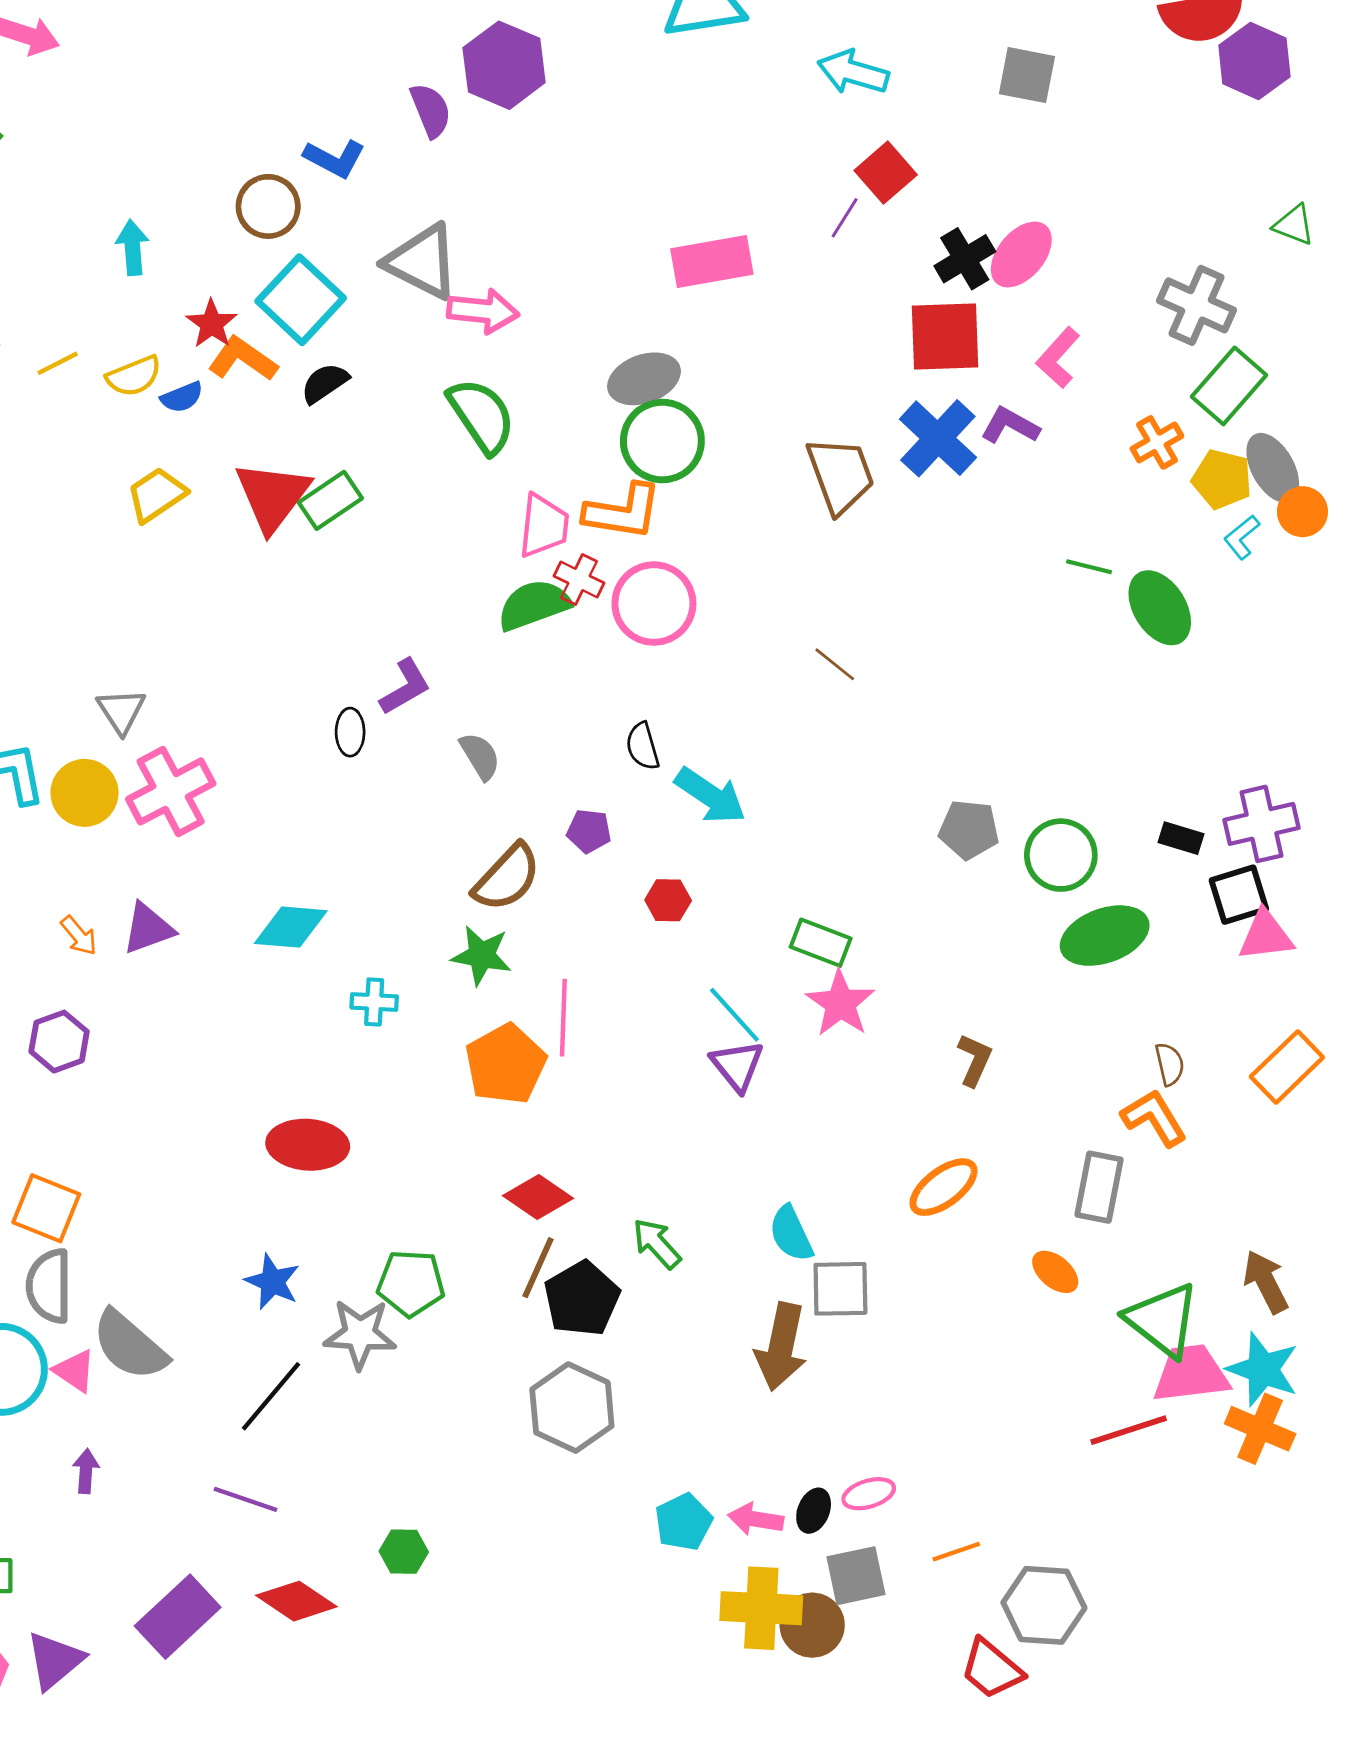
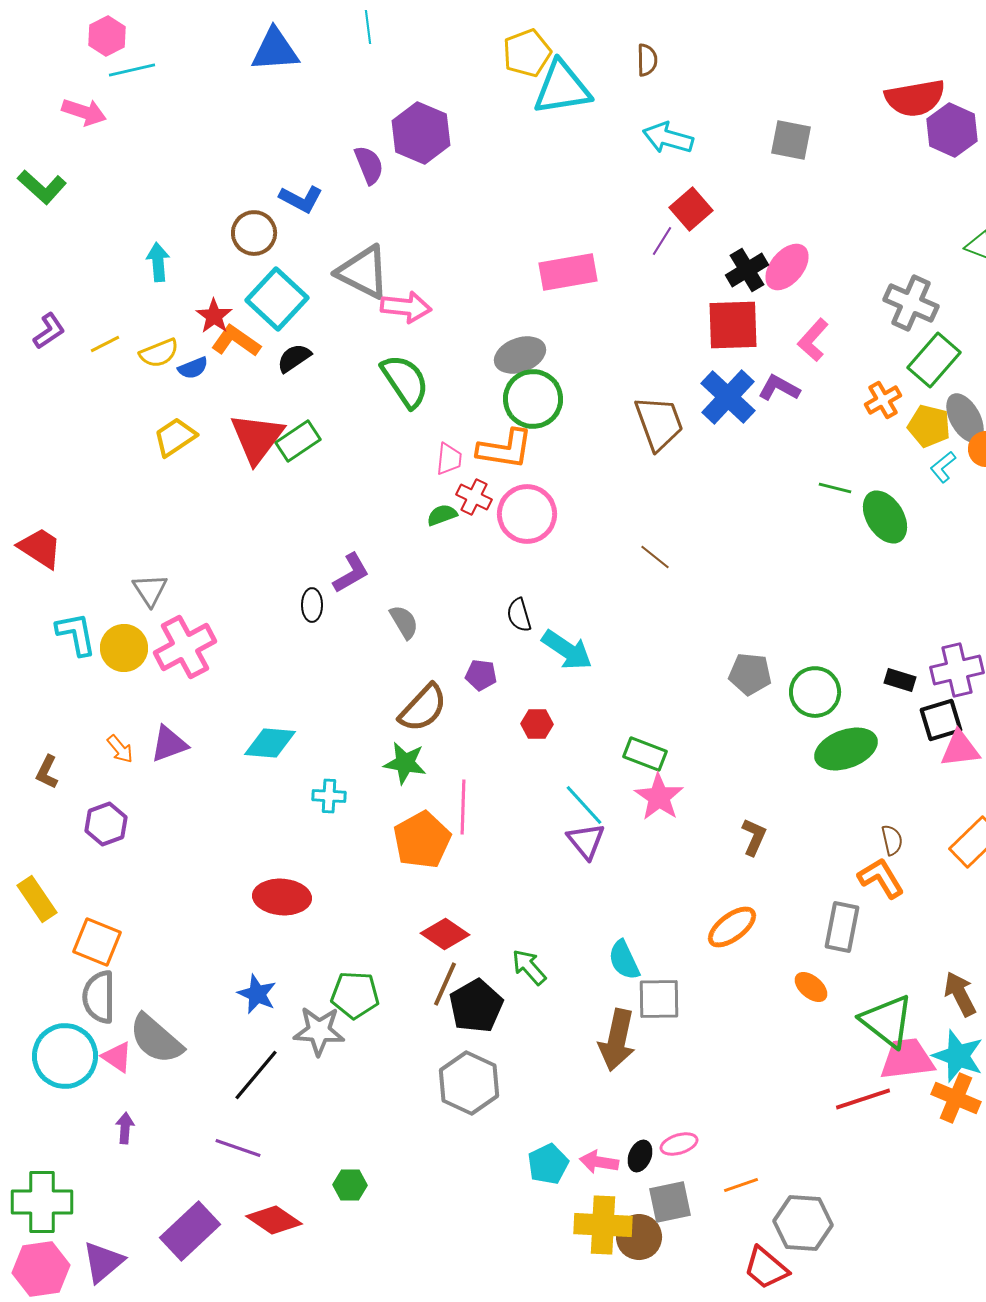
pink trapezoid: (544, 526) -> (449, 459), size x0.7
green semicircle: (534, 605) -> (442, 515), size x0.6

